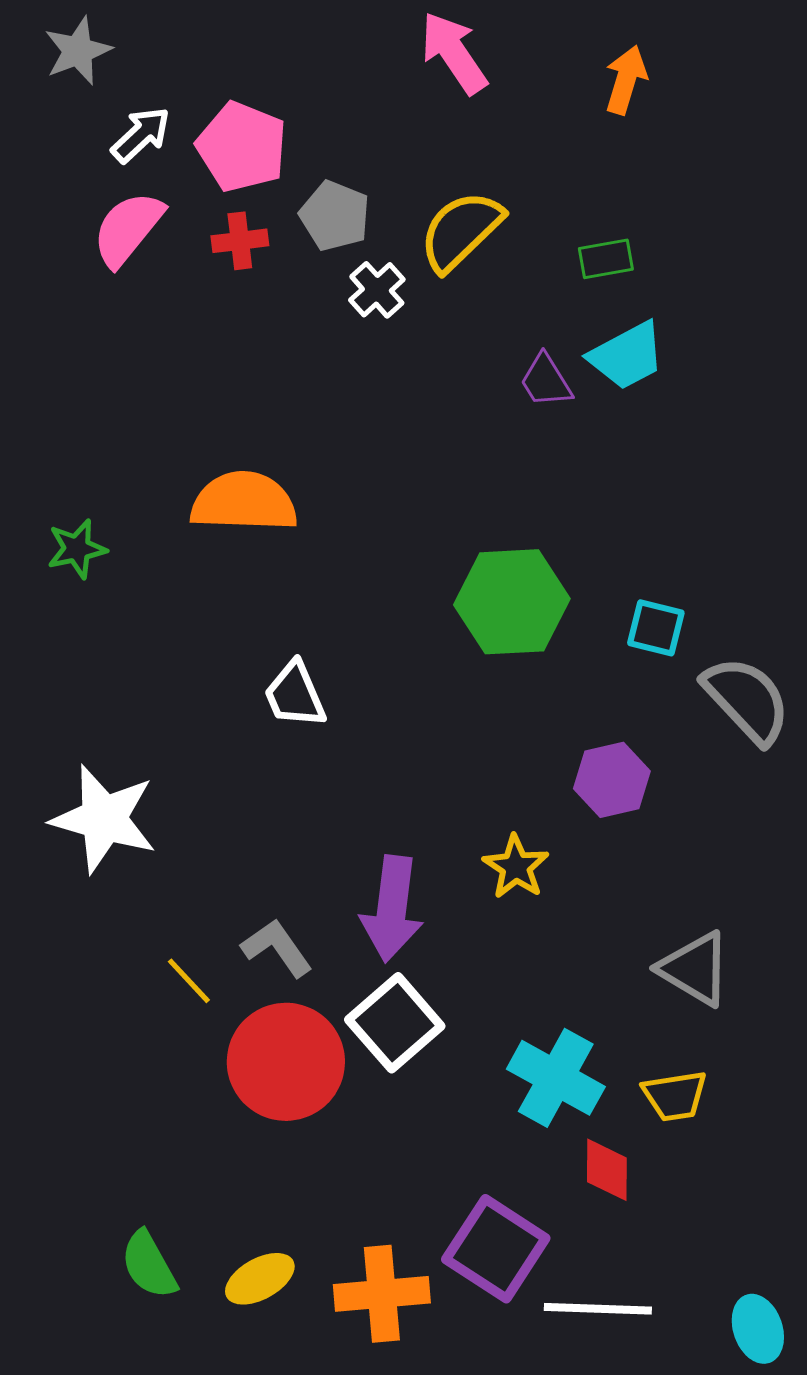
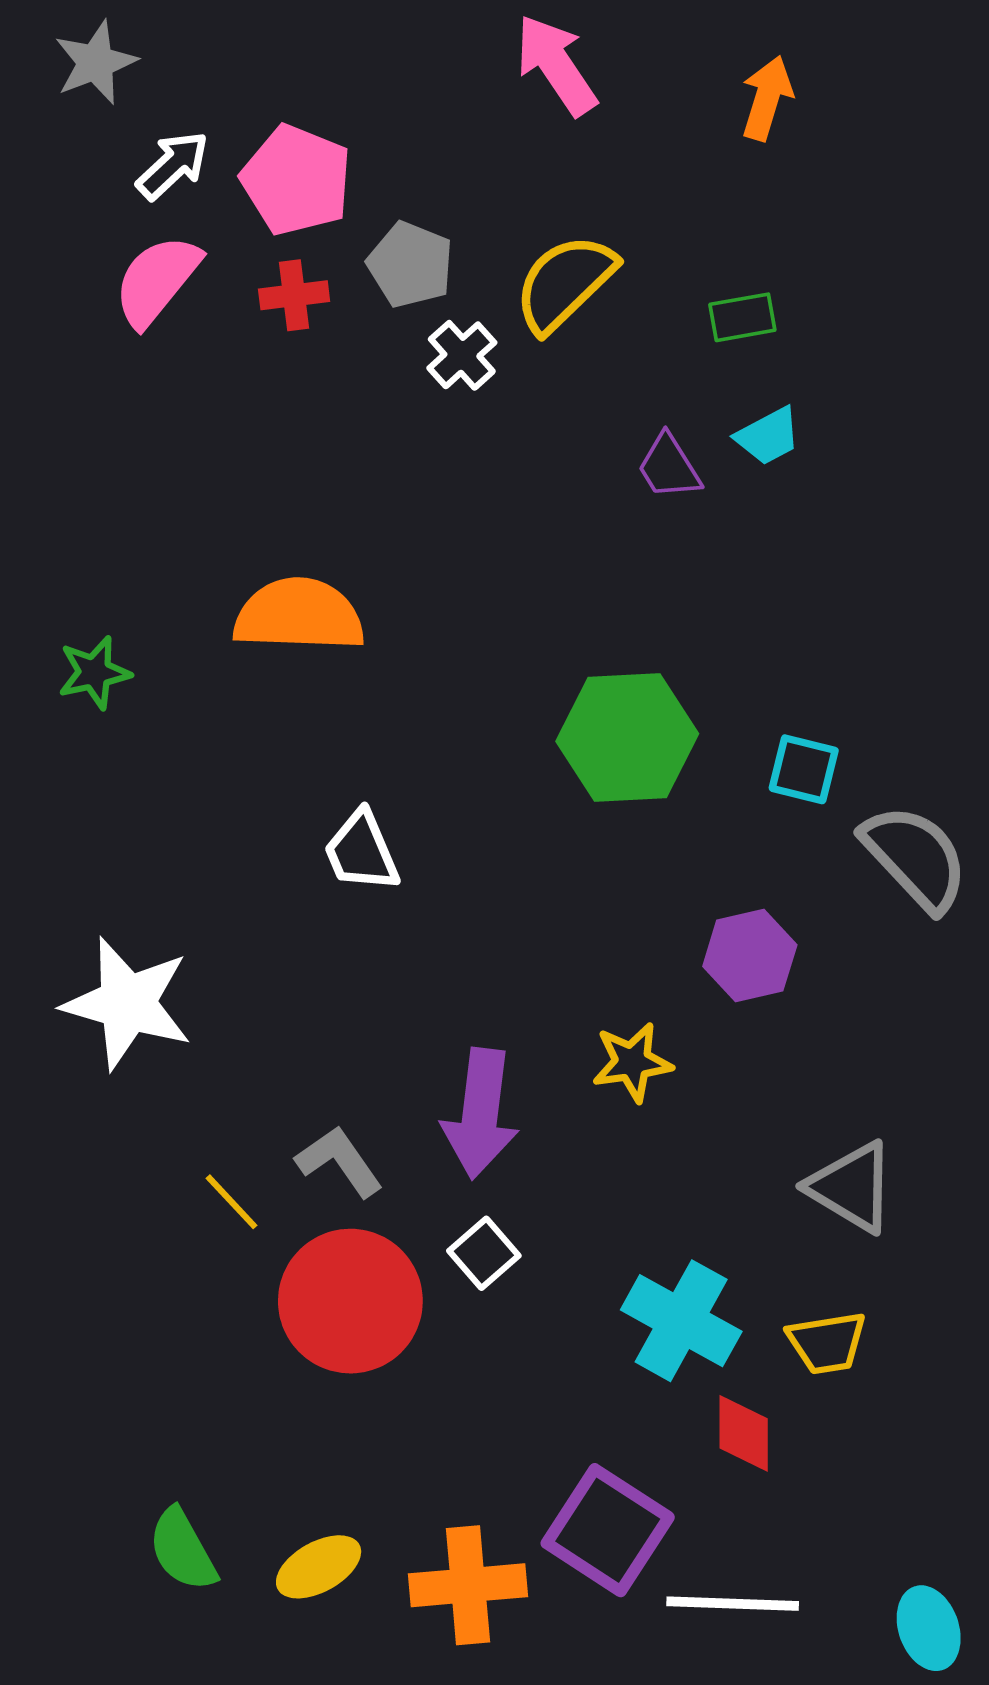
cyan trapezoid: (627, 356) -> (768, 436), size x0.7
yellow star: (516, 867) -> (632, 1062), turned 30
white square: (395, 1023) -> (484, 1253), size x0.6

